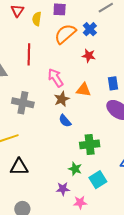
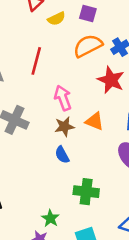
yellow semicircle: (37, 19) -> (56, 19), turned -136
red star: (89, 56) -> (111, 80), size x1.5
green star: (75, 169) -> (50, 218), moved

